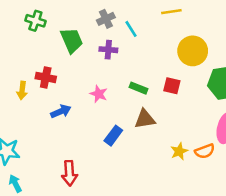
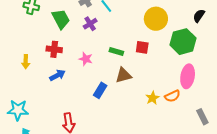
purple cross: (108, 50) -> (90, 24), turned -32
red cross: (46, 77) -> (54, 49), moved

